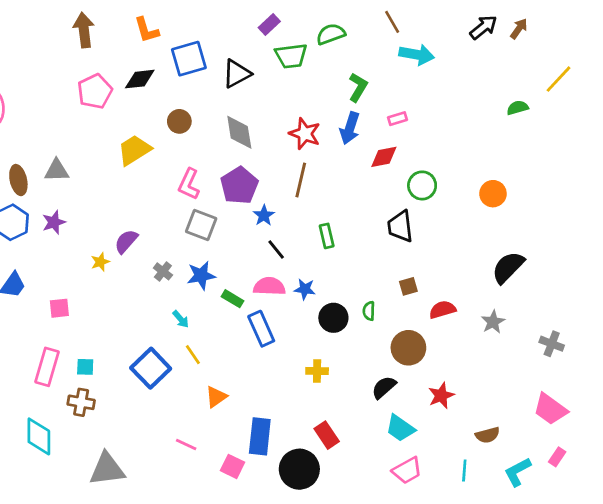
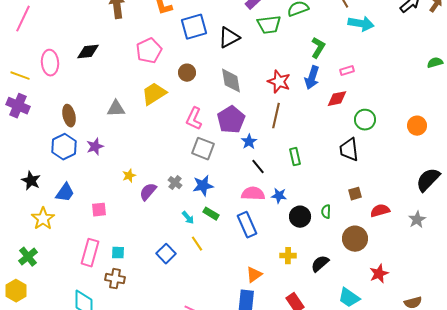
black diamond: (140, 79) -> (88, 52), moved
pink pentagon: (95, 91) -> (149, 51), moved
gray triangle: (57, 170) -> (116, 109), moved
purple semicircle: (126, 241) -> (148, 192), moved
green rectangle: (233, 299) -> (211, 214), moved
blue square: (151, 368) -> (166, 254), size x0.7
black semicircle: (384, 387) -> (320, 264), moved
orange triangle: (216, 397) -> (254, 275), moved

